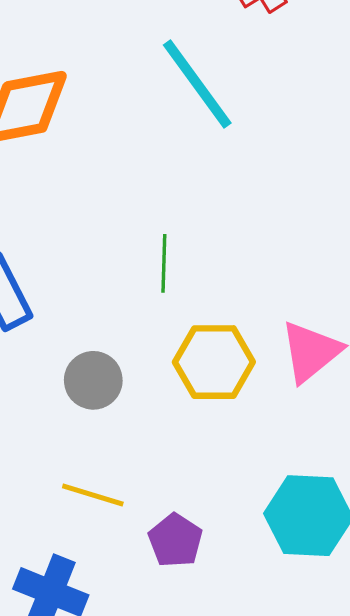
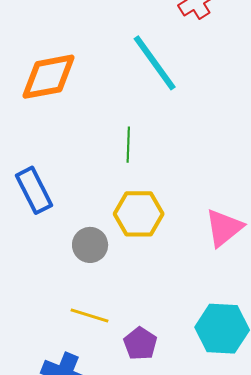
green line: (164, 263) -> (128, 145), moved
yellow hexagon: (214, 362) -> (139, 214), moved

